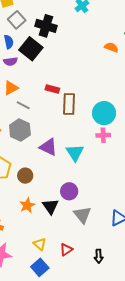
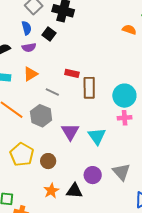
black square: (31, 49) -> (49, 34), size x0.6
gray line: (23, 105) -> (52, 92), moved
purple triangle: (48, 147) -> (70, 132), turned 36
black triangle: (50, 206) -> (74, 191), turned -48
gray triangle: (82, 215) -> (121, 172), moved

